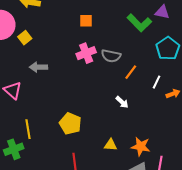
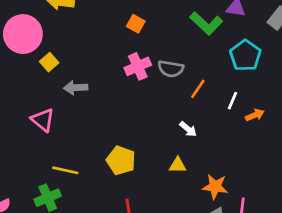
orange square: (86, 21) -> (136, 24), turned 32
yellow square: (25, 38) -> (49, 62), moved
yellow line: (28, 129) -> (65, 170), turned -66
yellow triangle: (111, 145) -> (178, 165), moved

